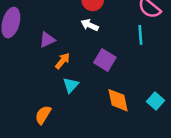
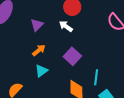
cyan line: (140, 35) -> (96, 77), moved
purple triangle: (47, 40) -> (37, 25), moved, turned -32

